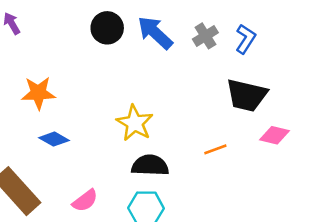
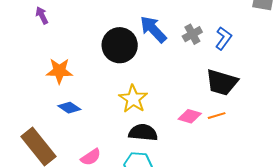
black circle: (107, 28) -> (120, 45), moved, size x1.4
pink diamond: (274, 135) -> (190, 116), moved
orange line: (215, 149) -> (217, 116), moved

